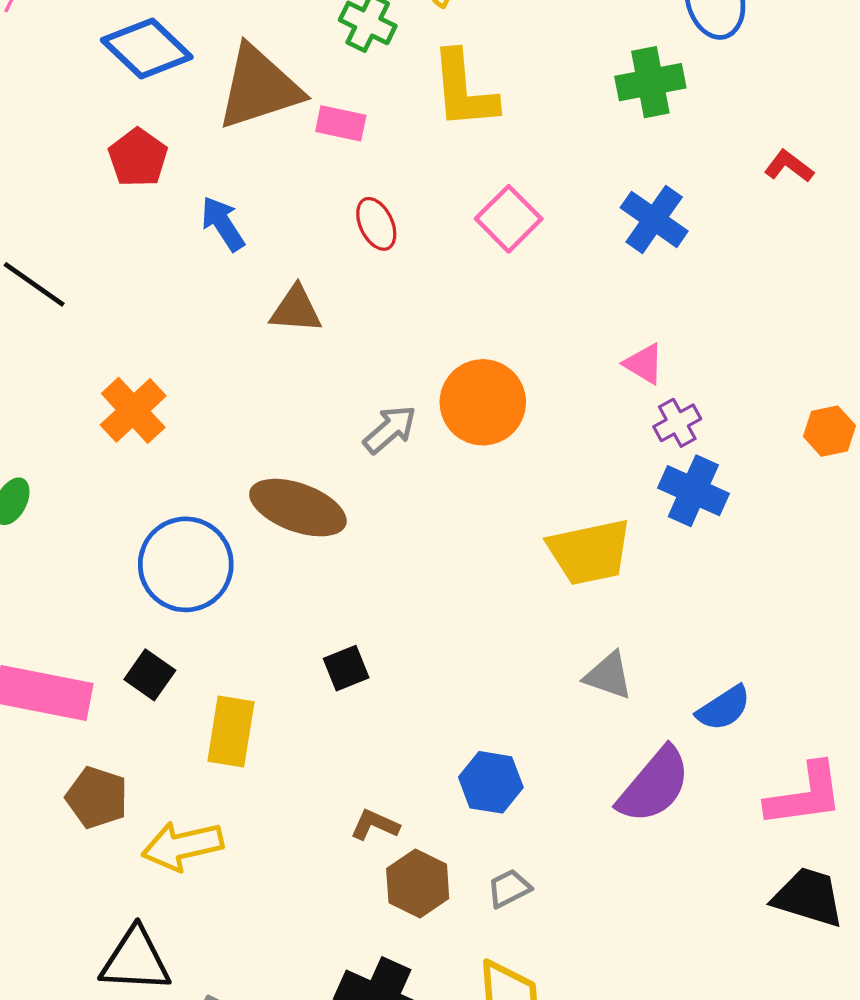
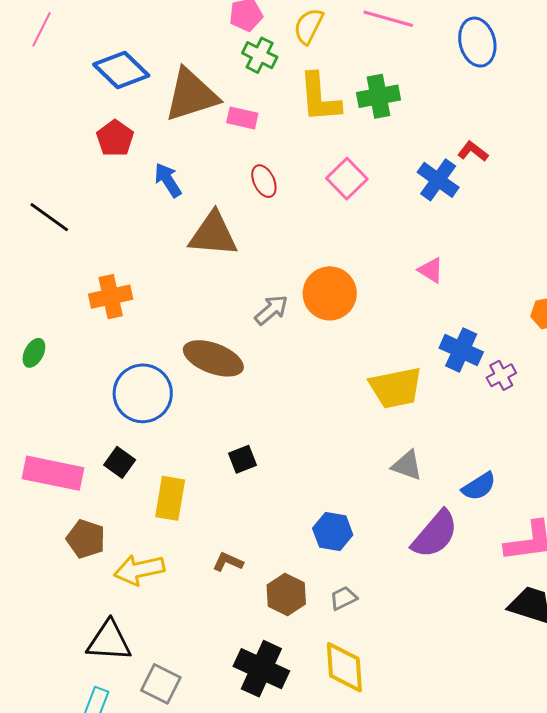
green cross: (650, 82) -> (379, 96), moved
red L-shape: (789, 166) -> (473, 151), moved
brown triangle: (296, 309) -> (213, 234), size x1.5
orange cross: (133, 410) -> (111, 297), turned 30
purple cross: (677, 423) -> (501, 375), moved
brown L-shape: (375, 825) -> (228, 562), moved

